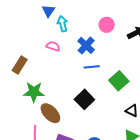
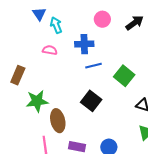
blue cross: (86, 45) -> (84, 44), turned -36
brown ellipse: (50, 113) -> (58, 121), turned 40

